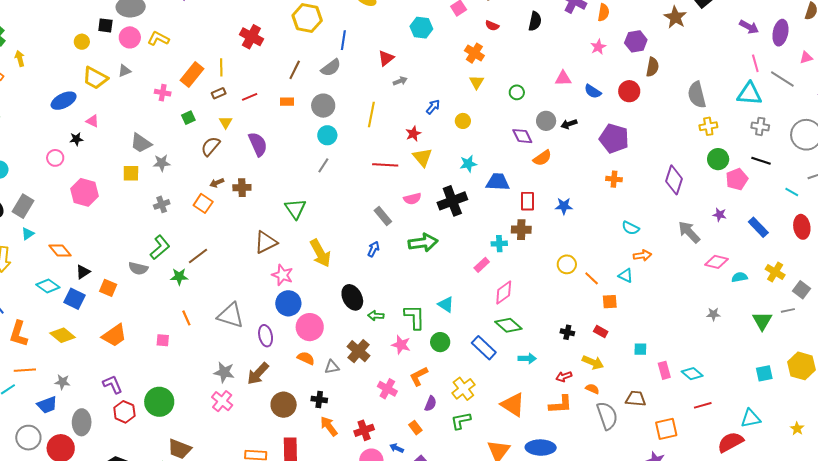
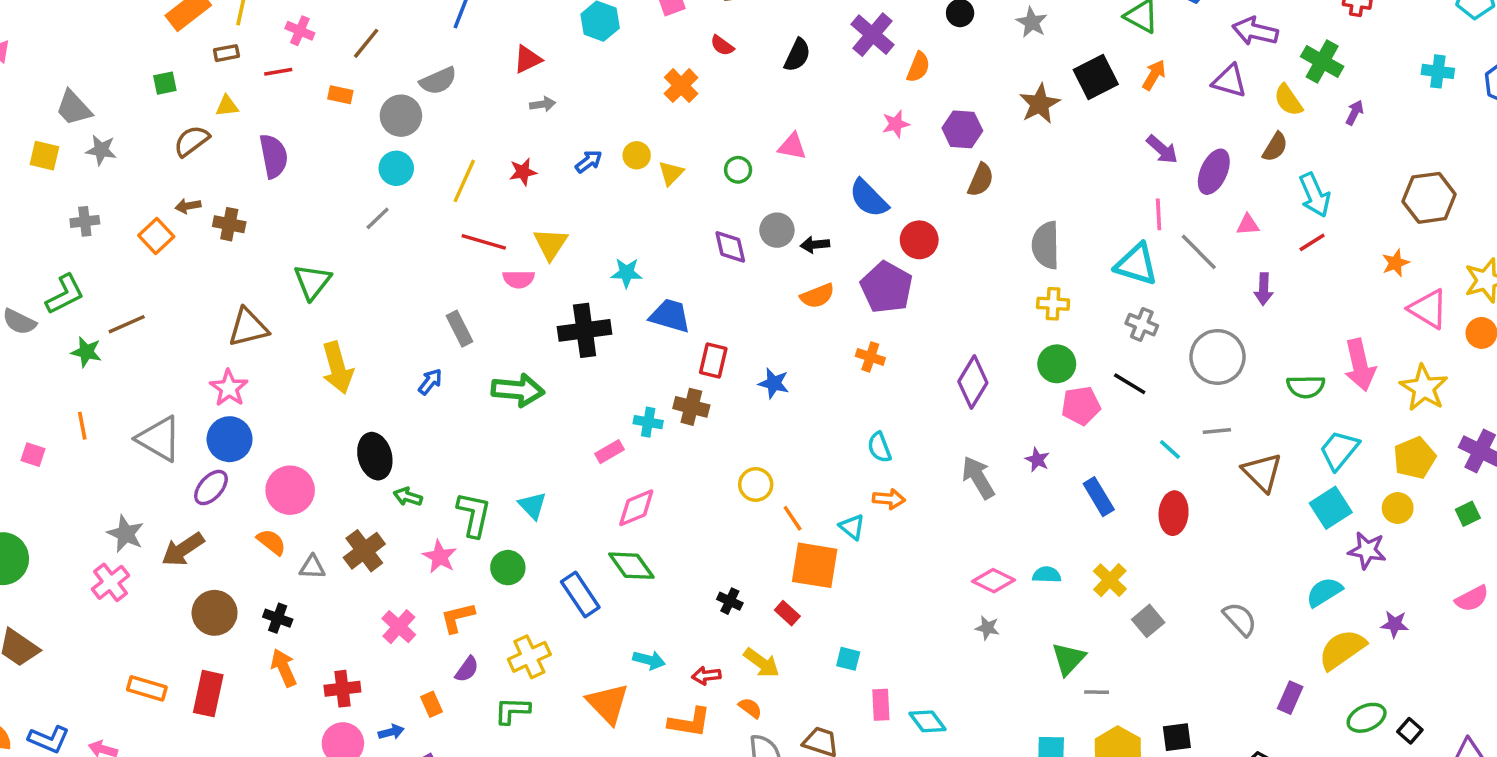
gray semicircle: (331, 68) -> (438, 81), moved
pink triangle: (563, 78) -> (792, 146), moved
yellow triangle: (476, 82) -> (671, 173), moved
blue semicircle: (593, 91) -> (869, 198), size x1.4
red circle: (629, 91) -> (919, 240), moved
pink cross: (163, 93) -> (300, 31), moved
yellow line: (371, 114) -> (464, 181), moved
yellow circle: (463, 121) -> (637, 155), moved
yellow triangle: (226, 122) -> (227, 106), turned 40
red star: (413, 134) -> (523, 172), moved
orange semicircle: (542, 158) -> (817, 296), moved
pink semicircle: (412, 199) -> (519, 279), moved
cyan semicircle: (631, 228) -> (879, 447), turned 30
pink diamond: (717, 262) -> (994, 581), moved
pink star: (282, 275) -> (229, 388), moved
orange square: (610, 302) -> (815, 565), size x1.8
blue circle: (288, 303) -> (230, 439), moved
gray line: (788, 310) -> (1097, 692), moved
purple ellipse: (266, 336) -> (211, 487), turned 40
cyan arrow: (527, 358) -> (649, 660), moved
blue arrow: (397, 448) -> (391, 732), turned 128

